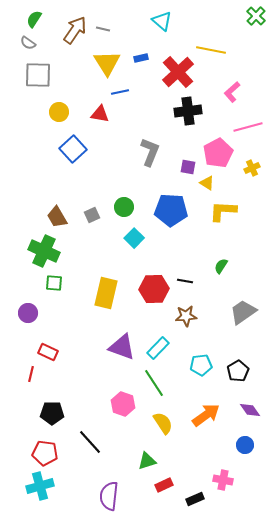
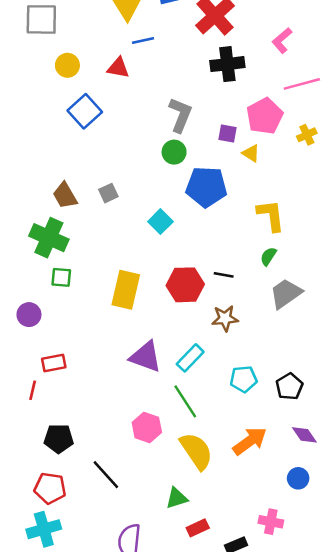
green circle: (124, 207) -> (174, 152), moved
yellow L-shape: (223, 211) -> (271, 215), moved, turned 80
gray trapezoid: (243, 312) -> (286, 294), moved
red rectangle: (48, 352) -> (54, 363), turned -36
yellow semicircle: (163, 423) -> (196, 451), size x1.4

